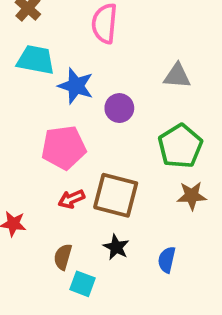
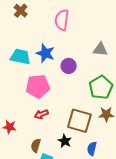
cyan trapezoid: (36, 60) -> (20, 57), moved
brown square: (116, 195) -> (79, 121), moved

